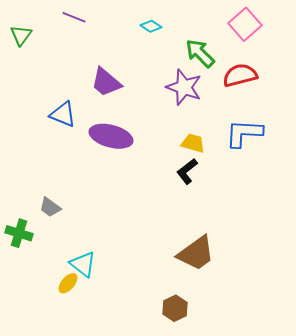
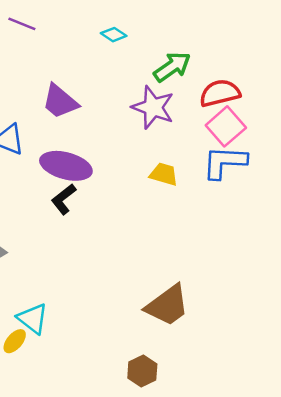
pink square: (245, 24) -> (226, 126), moved
green arrow: (200, 53) -> (172, 67), turned 100
black L-shape: (187, 171) -> (64, 199), moved

